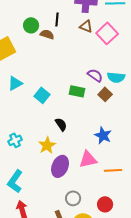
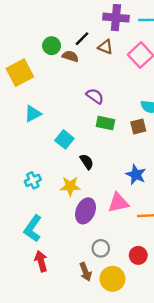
black line: (57, 19) -> (82, 39), turned 40
brown triangle: (86, 26) -> (105, 47), moved
purple semicircle: (95, 75) -> (95, 96), moved
brown square: (105, 94) -> (138, 127), turned 32
cyan square: (42, 95) -> (64, 139), moved
yellow star: (47, 145) -> (70, 186), turned 30

